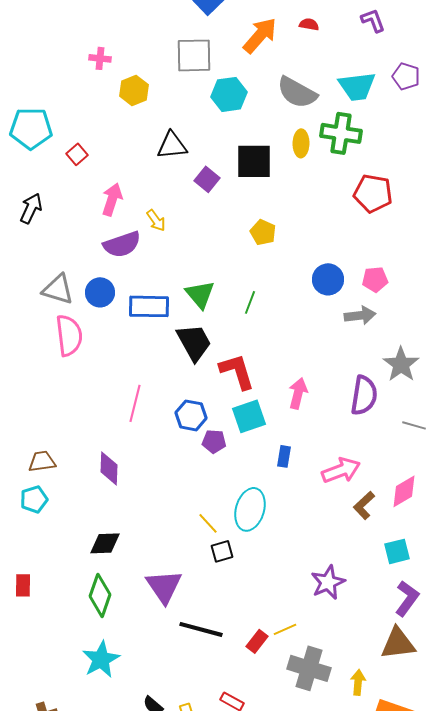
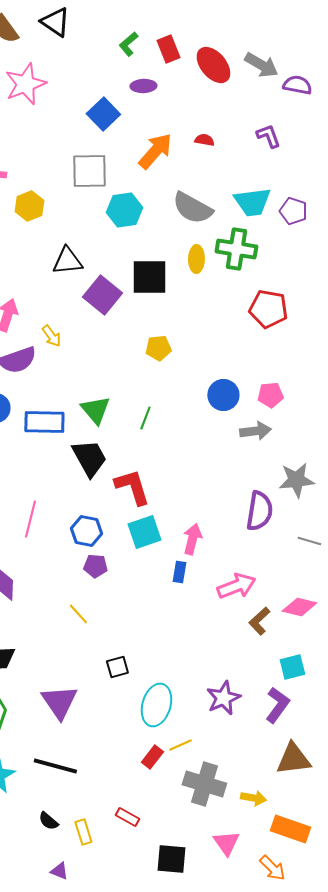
purple pentagon: (406, 76) -> (293, 211), moved
purple square: (207, 179) -> (102, 295), size x1.5
yellow pentagon: (263, 232) -> (158, 348), turned -30
gray star: (401, 364) -> (296, 480), turned 30
pink arrow: (298, 393) -> (192, 539), moved
purple pentagon: (214, 441) -> (95, 566), moved
pink diamond: (404, 491) -> (299, 607), turned 44
cyan ellipse: (250, 509) -> (156, 705), moved
yellow line: (208, 523) -> (78, 614), moved
purple L-shape: (407, 598) -> (277, 705), moved
black line: (201, 629) -> (55, 766), moved
yellow arrow: (358, 682) -> (253, 798), turned 95

